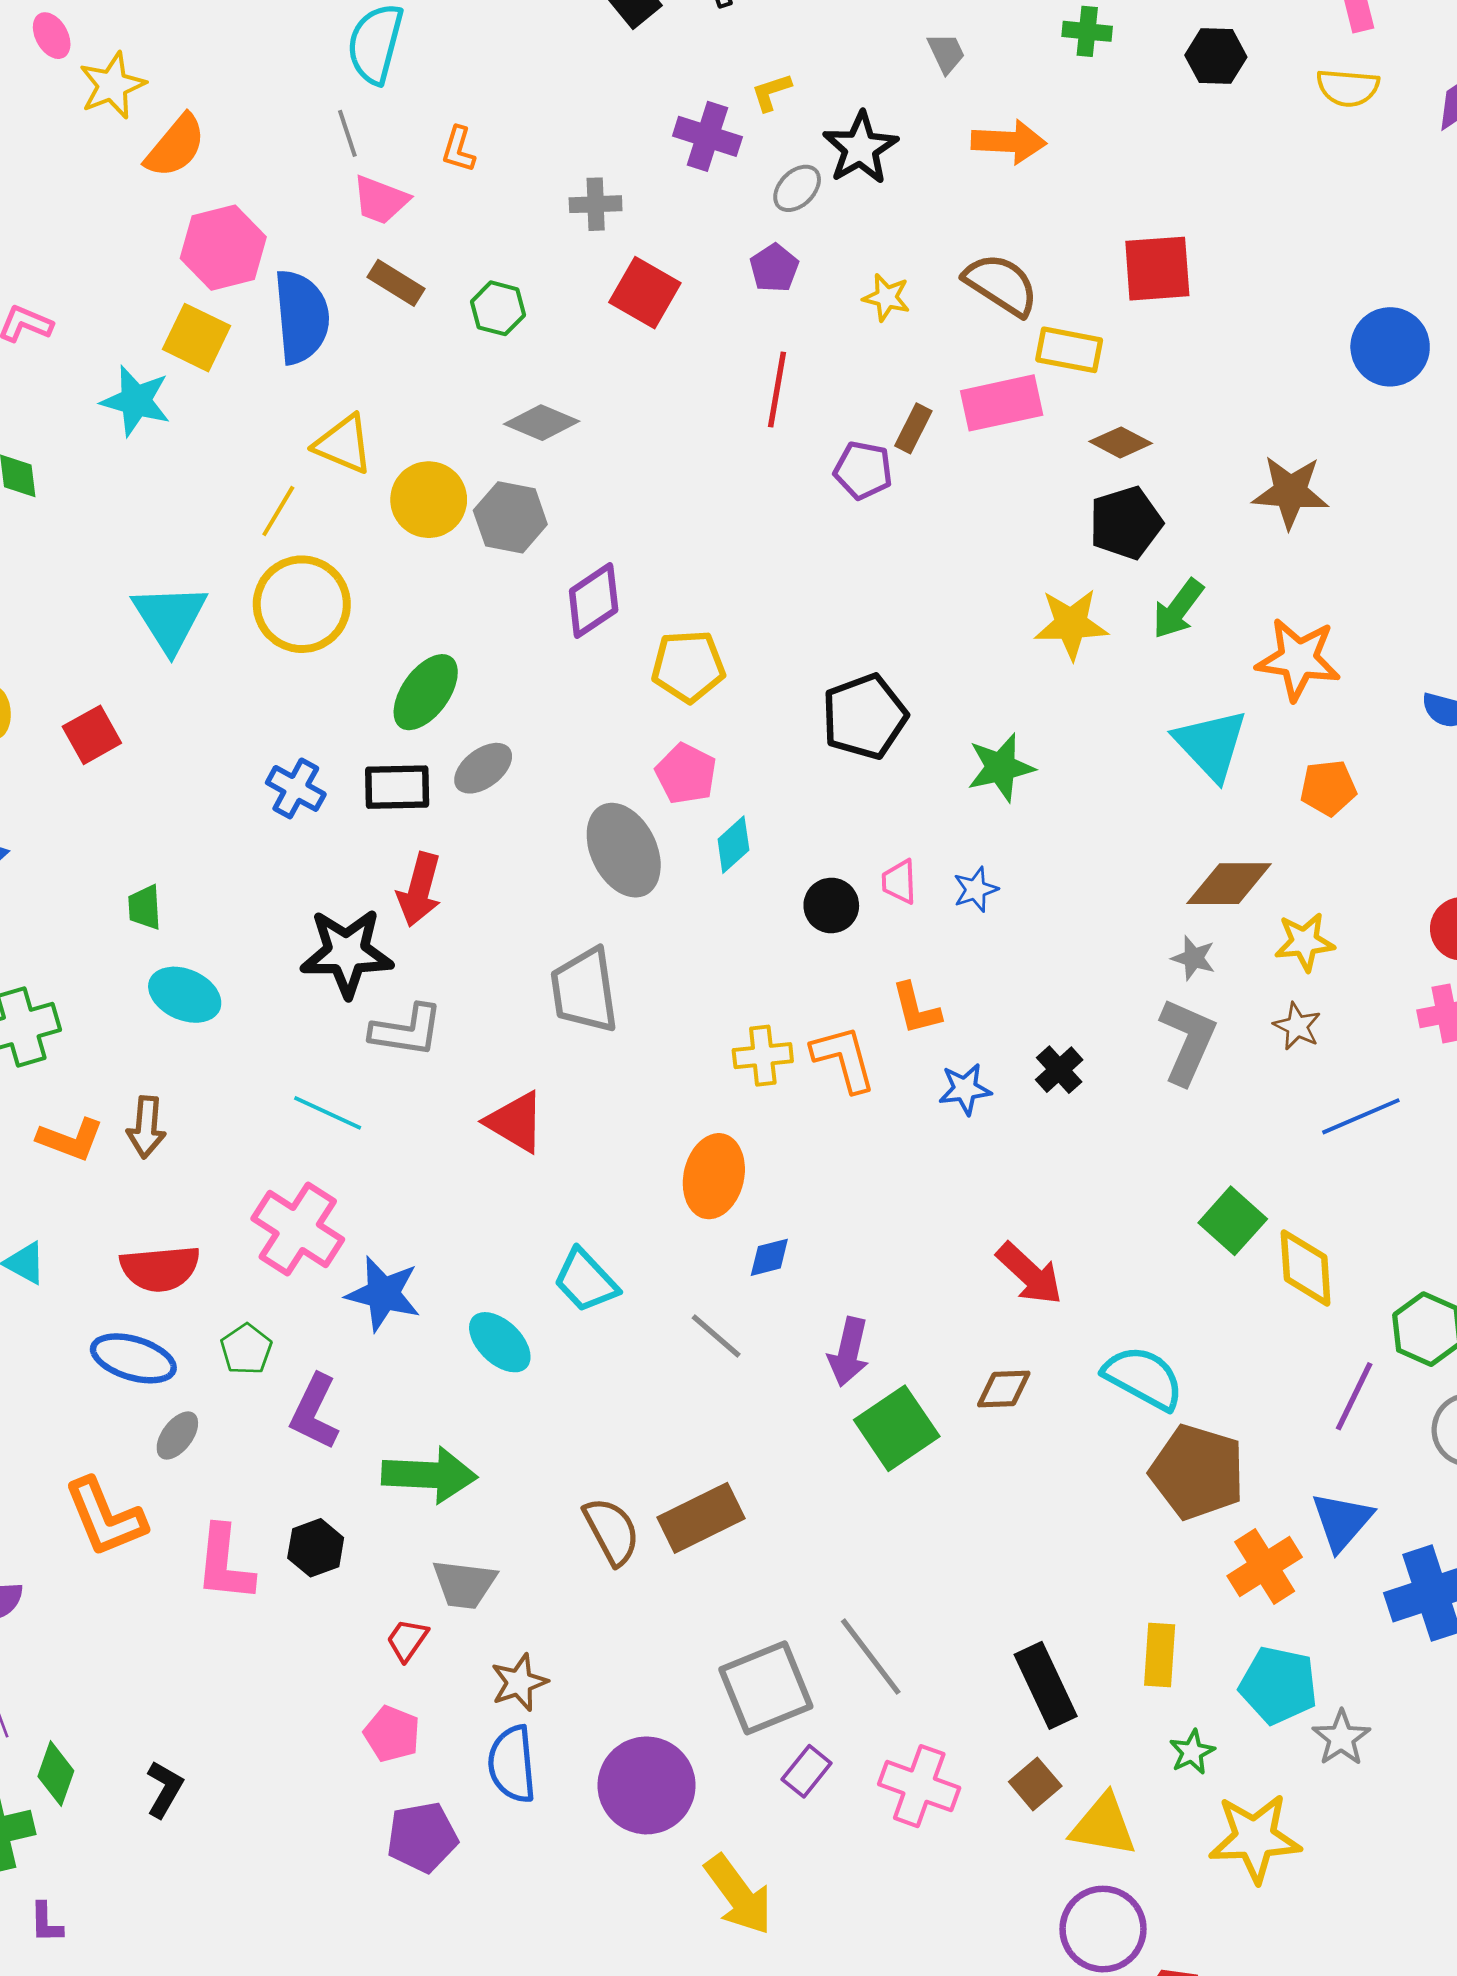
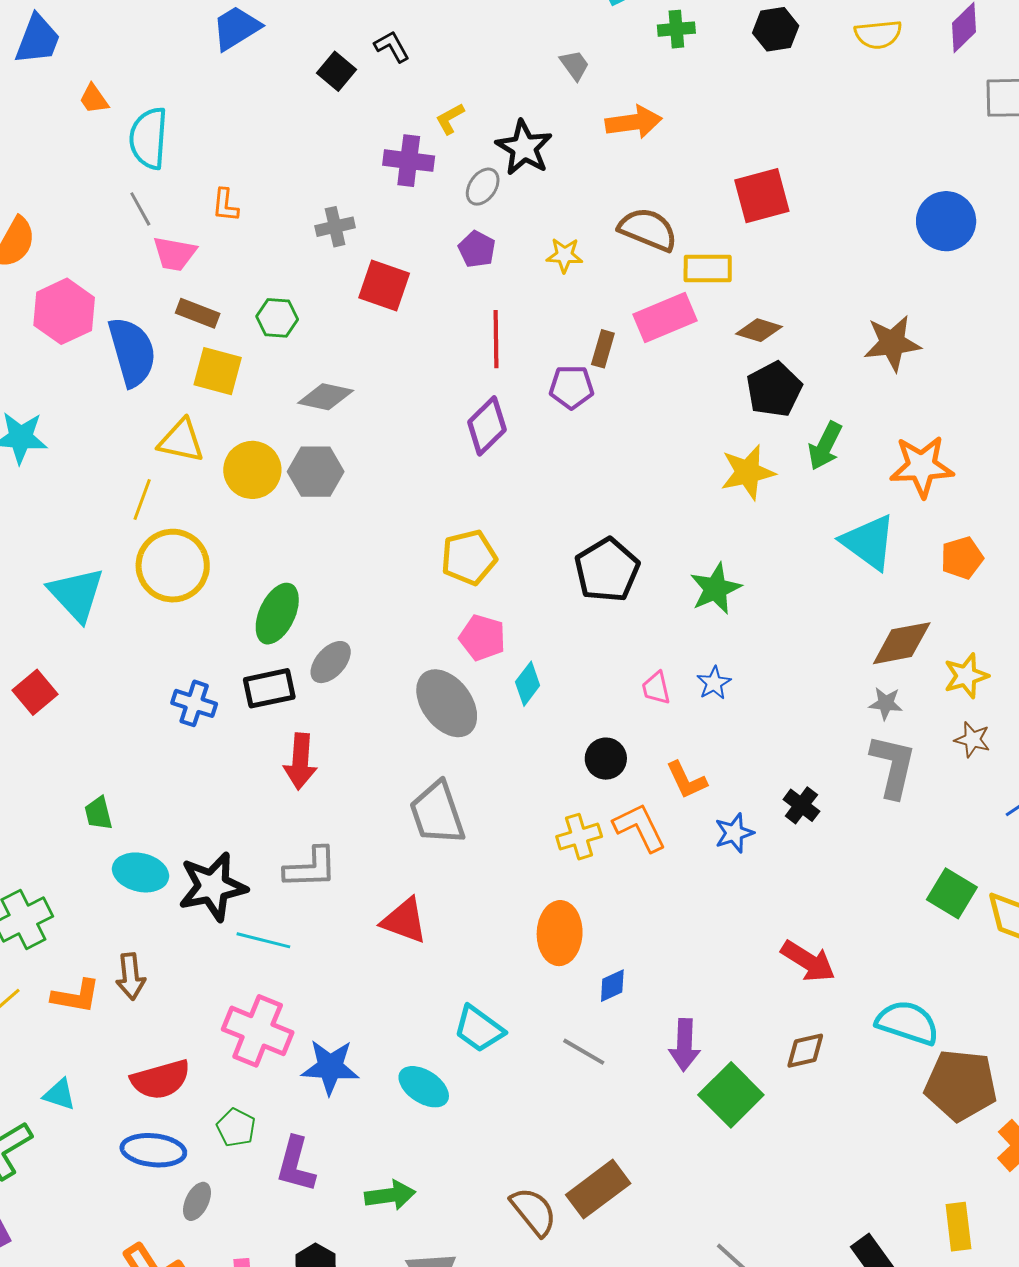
yellow square: (197, 338) -> (218, 371), moved
purple diamond: (594, 600) -> (487, 426), moved
black circle: (831, 905) -> (606, 759), moved
black star: (347, 953) -> (213, 887), moved
green arrow: (429, 1475) -> (390, 1195), size x0.7

